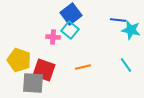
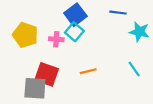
blue line: (118, 20) -> (118, 13), moved
yellow pentagon: (19, 60) -> (25, 35), moved

